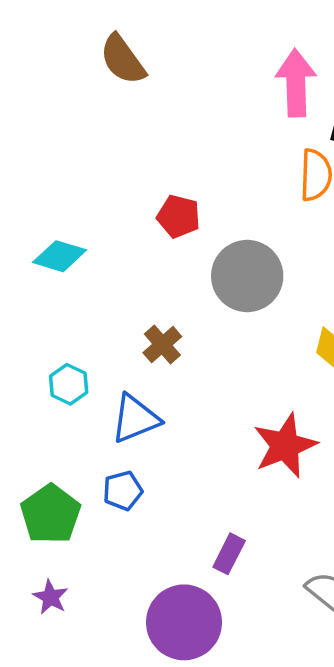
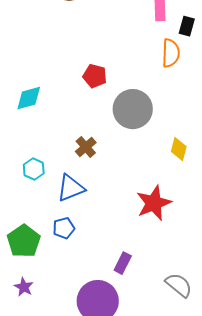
cyan diamond: (60, 256) -> (29, 98), turned -32

